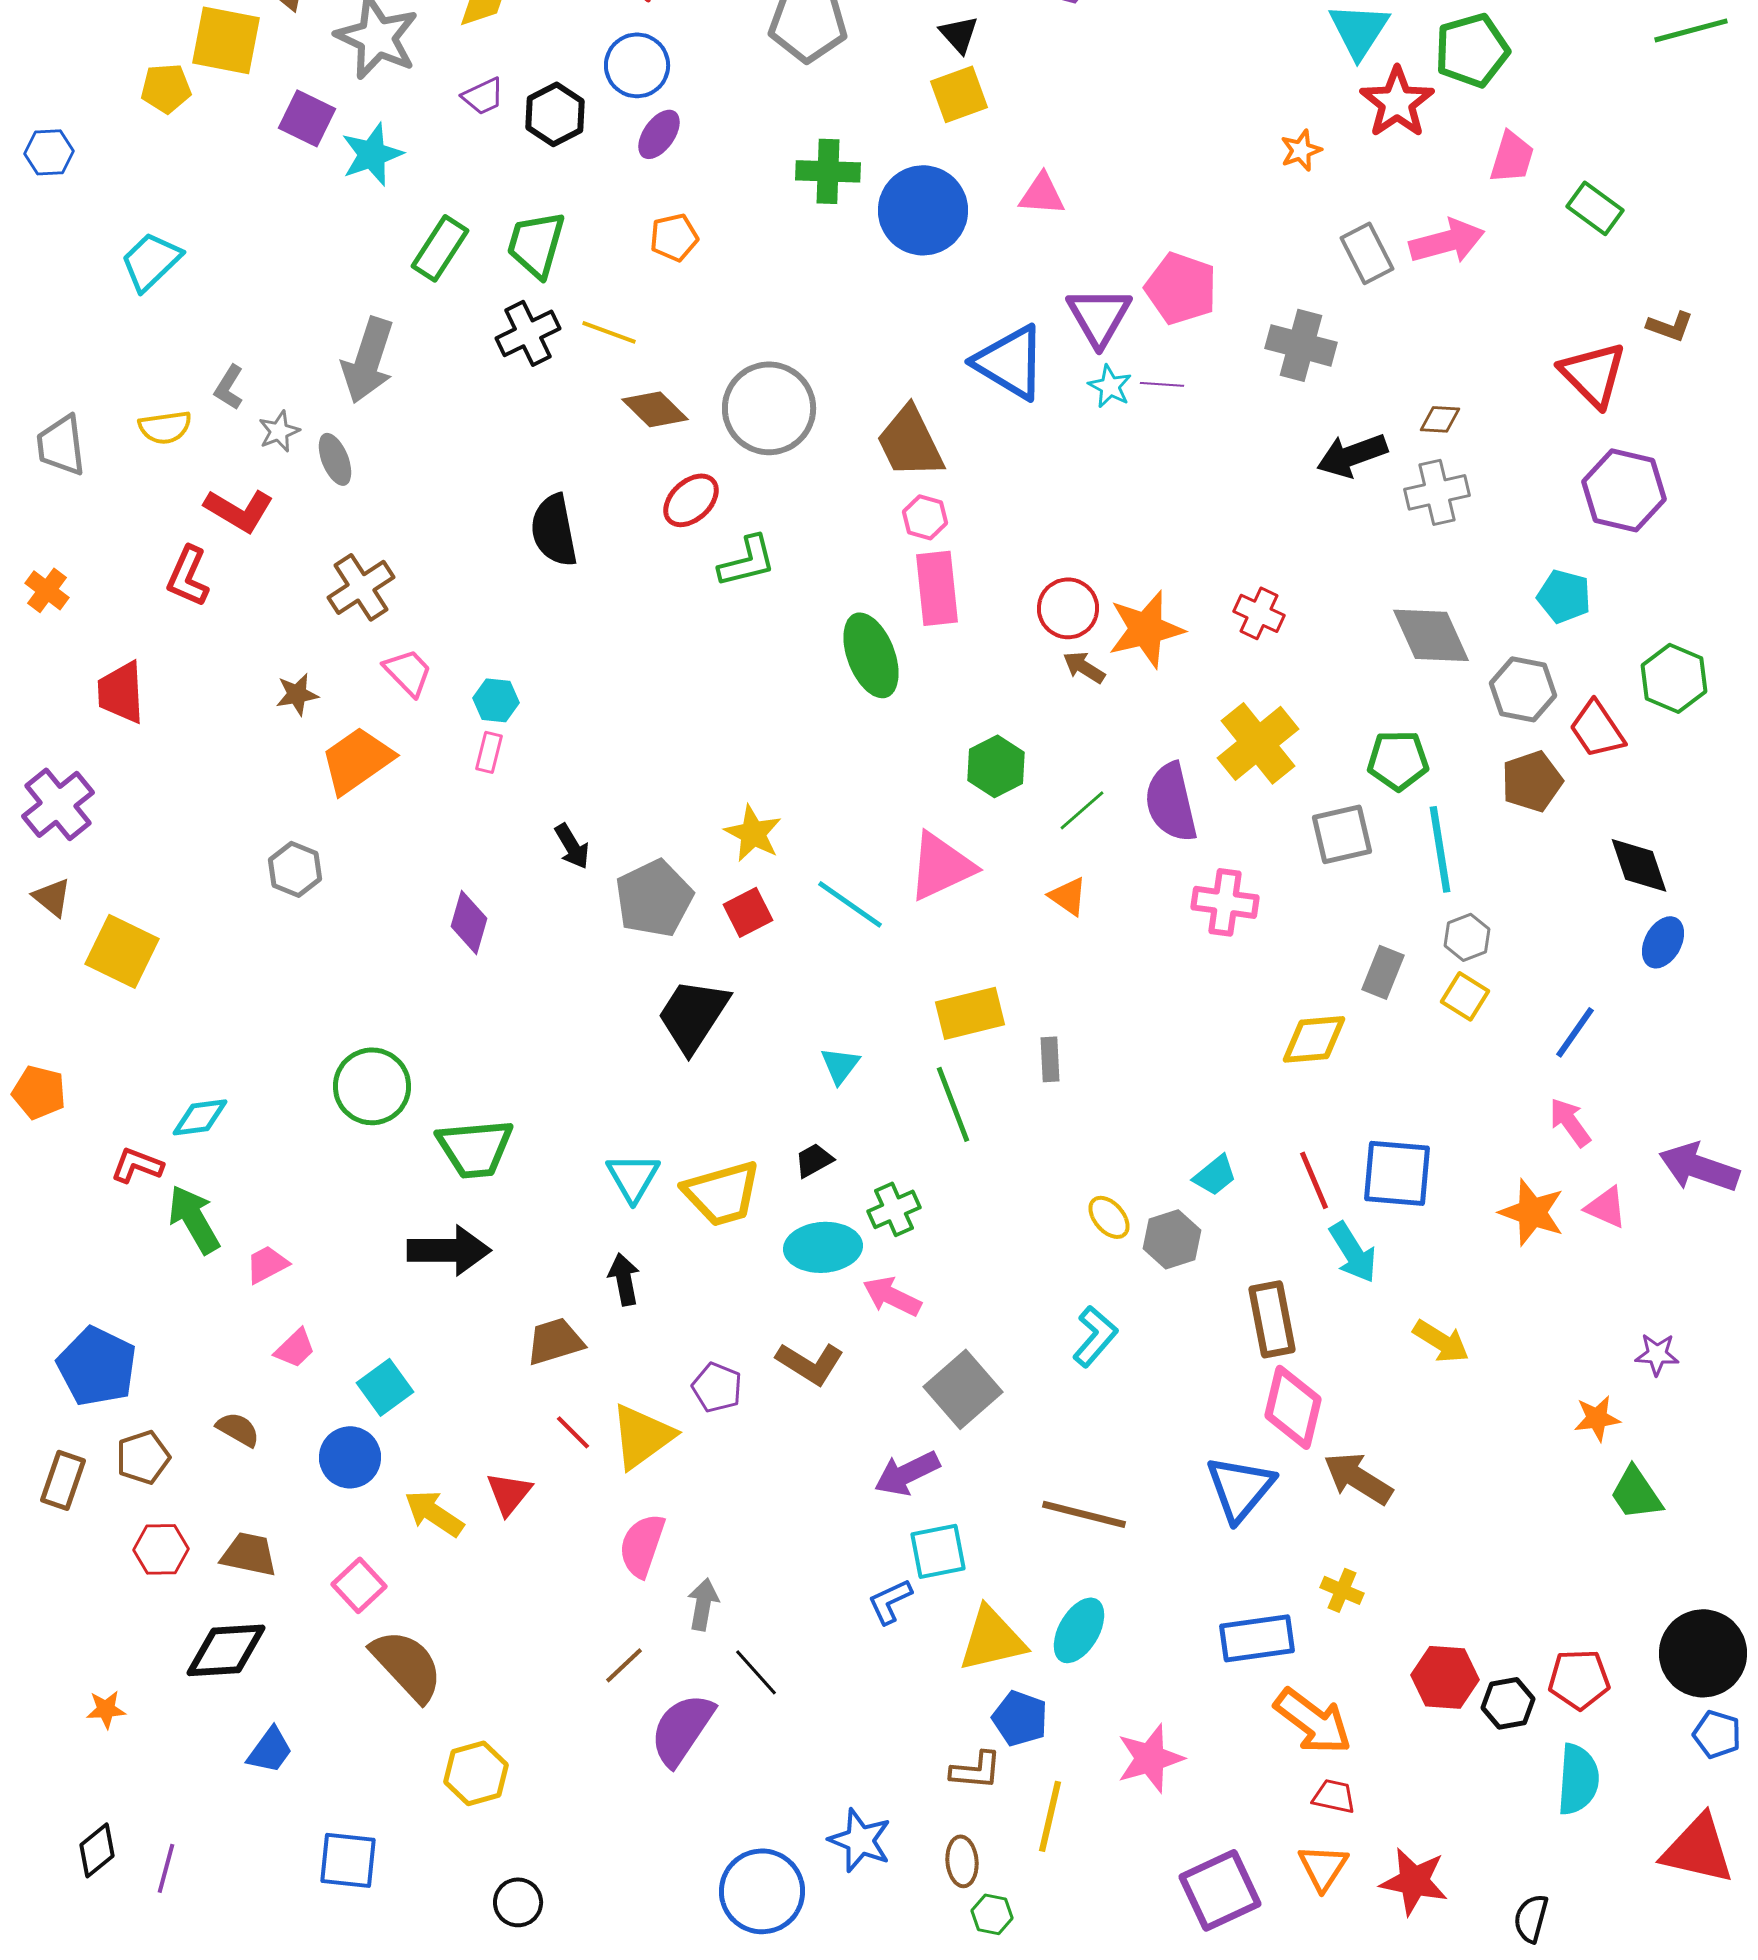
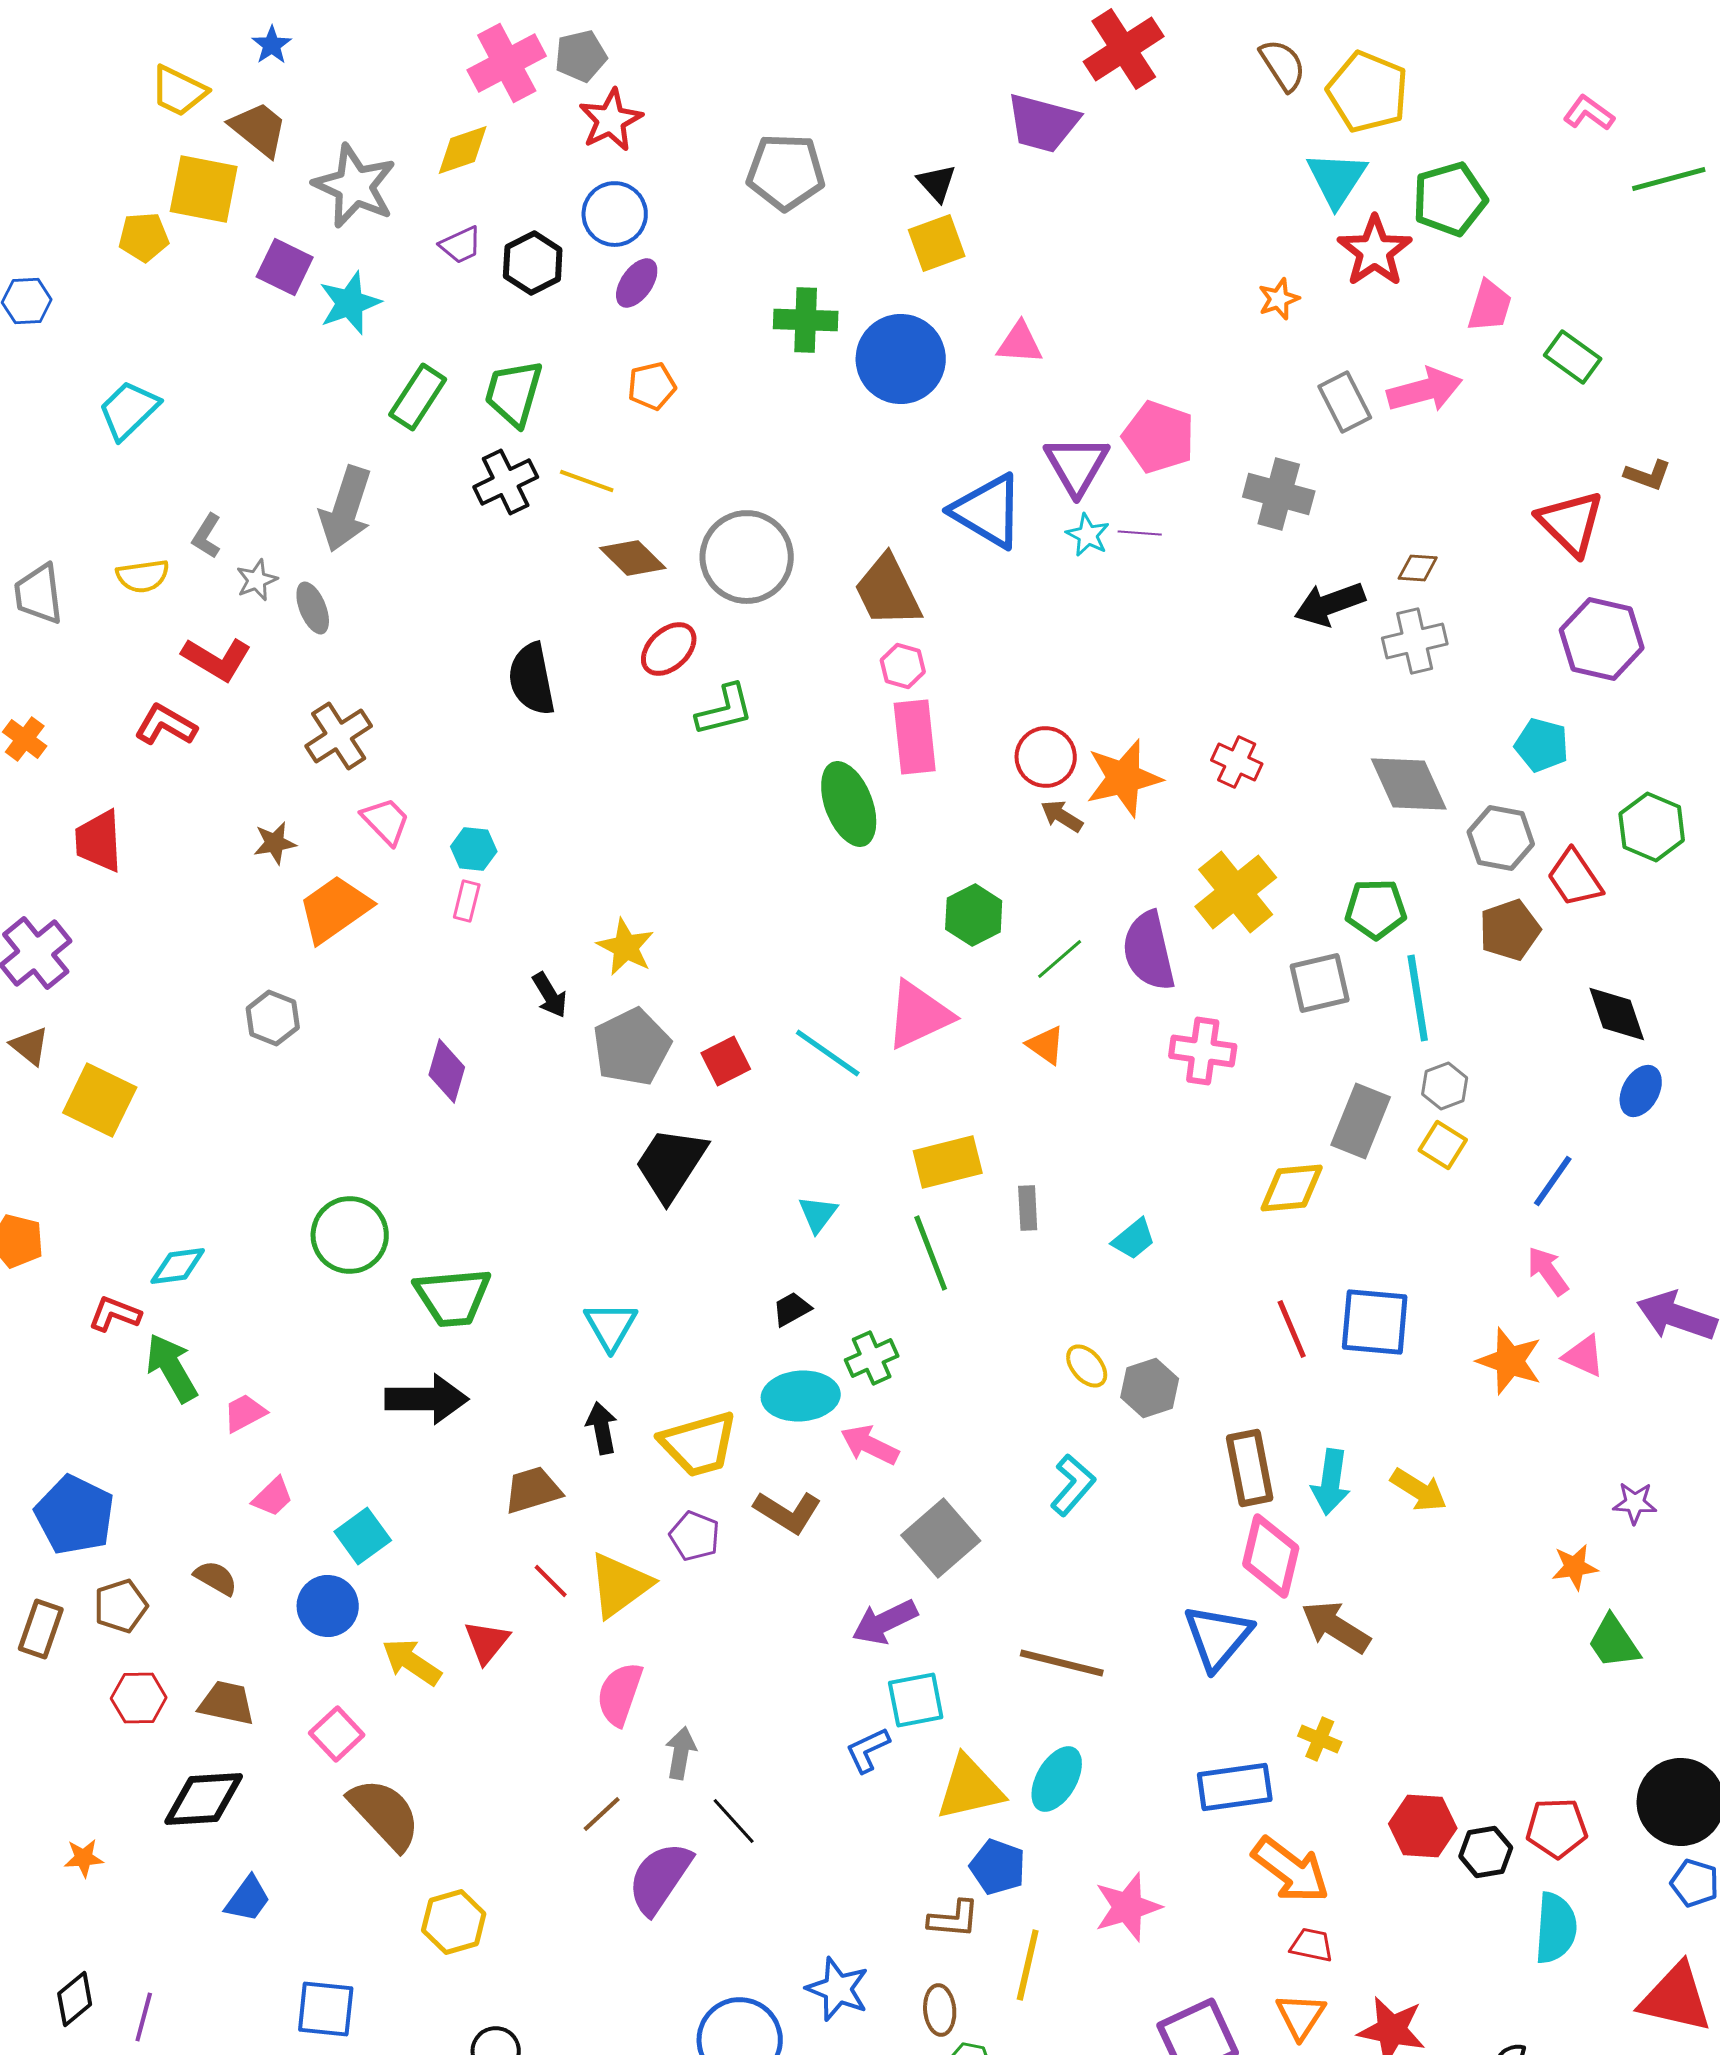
red L-shape: (188, 576) -> (166, 725), turned 96
yellow star: (753, 833) -> (626, 947), moved
gray rectangle: (1383, 972) -> (1361, 1121), size x1.4
cyan trapezoid: (1215, 1175) -> (1134, 1239), moved
yellow trapezoid: (722, 1193) -> (699, 1444), moved
cyan arrow: (1353, 1252) -> (1331, 1482), moved, turned 40

